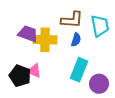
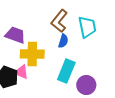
brown L-shape: (72, 20) -> (59, 21), turned 125
yellow cross: (45, 40) -> (32, 54), moved

